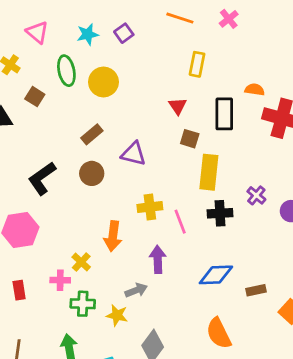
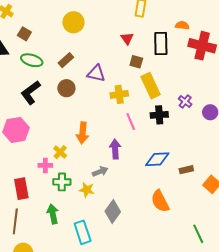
green ellipse: (66, 71) -> (32, 60), moved, turned -60
yellow rectangle: (209, 172) -> (151, 86), turned -30
yellow cross: (150, 207) -> (119, 94), moved
red rectangle: (19, 290) -> (21, 189), moved, size x1.5

